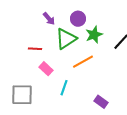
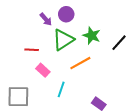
purple circle: (78, 19) -> (66, 14), moved
green star: (94, 35) -> (92, 36), turned -30

